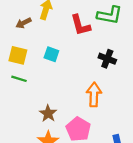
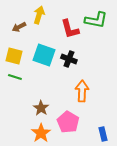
cyan square: (51, 54) -> (44, 55), size x1.6
black cross: (107, 59) -> (69, 59), moved

